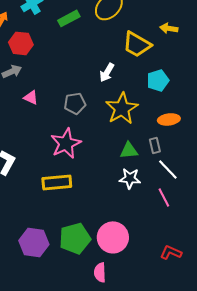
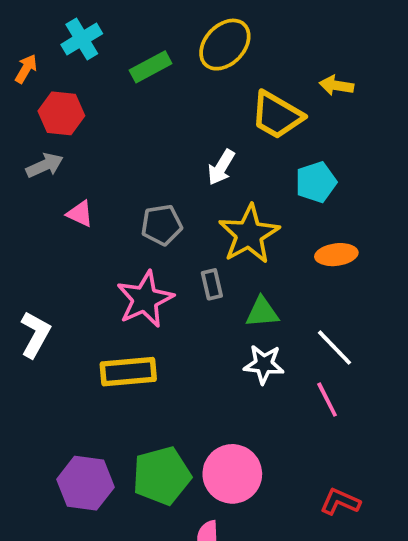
gray rectangle: (155, 145) -> (212, 284), moved

